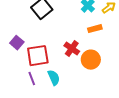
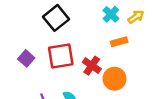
red square: (38, 56) -> (61, 56), moved

